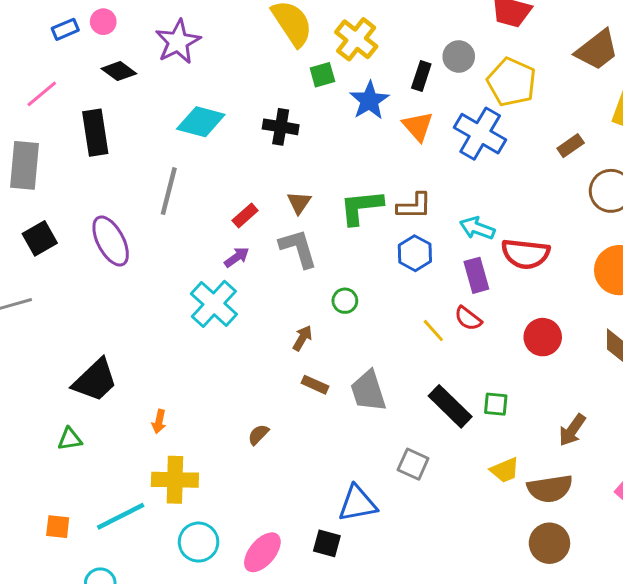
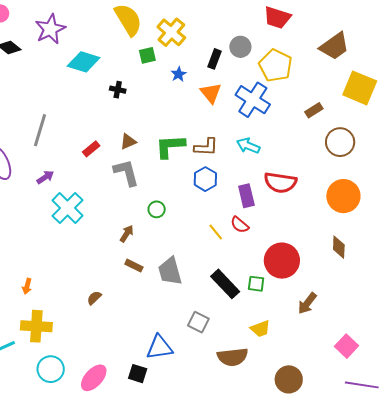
blue star: (369, 101) -> (179, 74), size x0.6
cyan diamond: (201, 122) -> (84, 62), moved
black cross: (281, 127) -> (118, 90), size x0.7
brown triangle: (299, 203) -> (128, 142), turned 30
cyan arrow: (477, 228) -> (248, 146), moved
purple arrow: (237, 257) -> (45, 177), moved
red circle: (543, 337) -> (282, 261), moved, size x1.4
brown semicircle: (550, 489) -> (233, 357), moved

